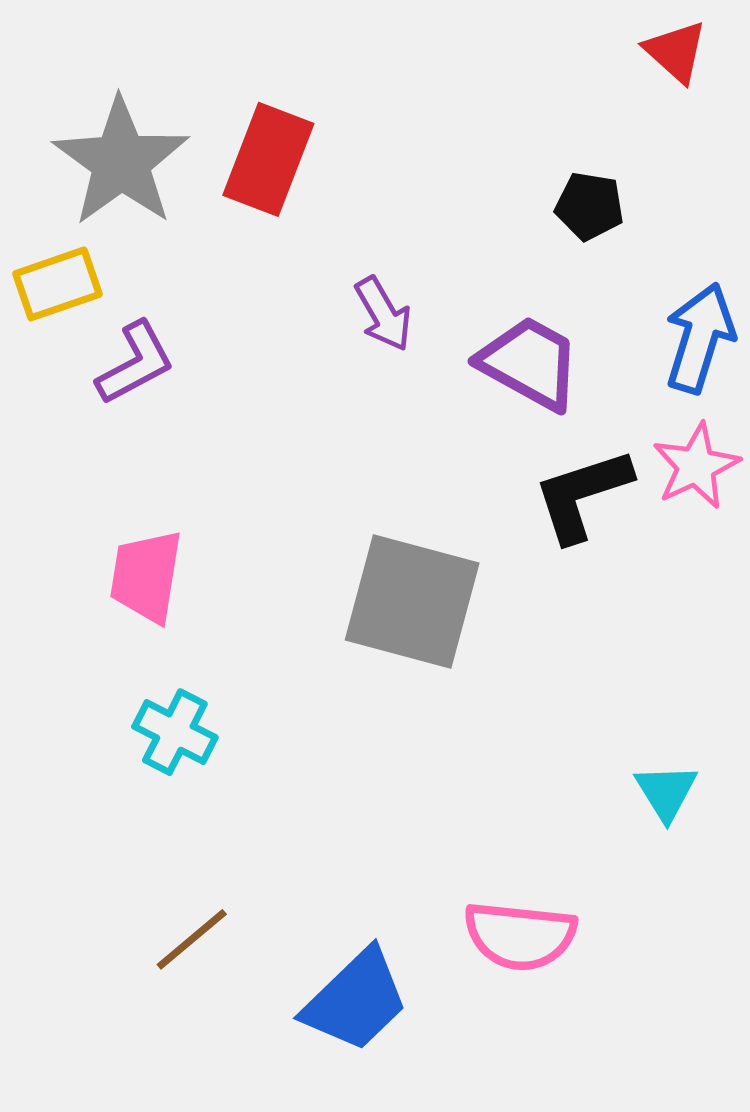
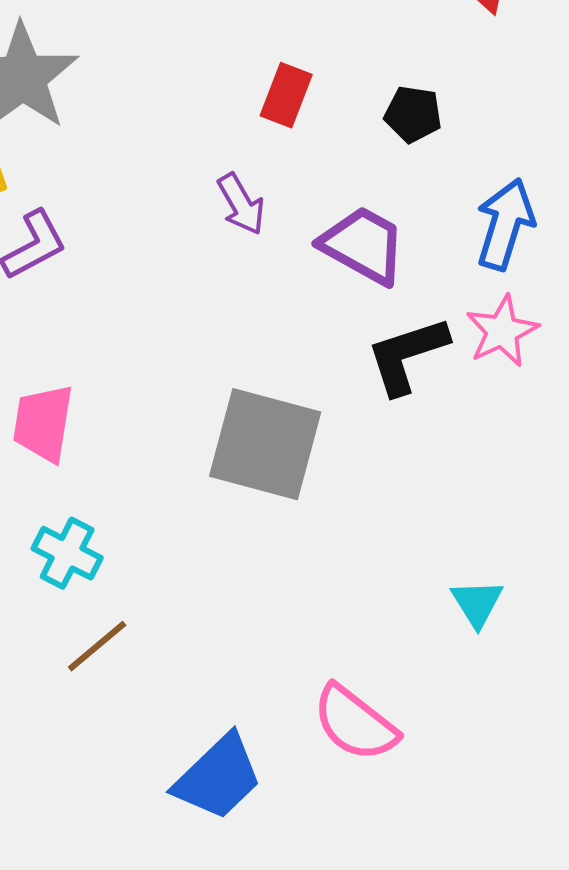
red rectangle: (268, 159) -> (286, 95), moved, size x0.7
pink semicircle: (520, 936) -> (355, 723), turned 32
brown line: (192, 939) -> (97, 646), moved

